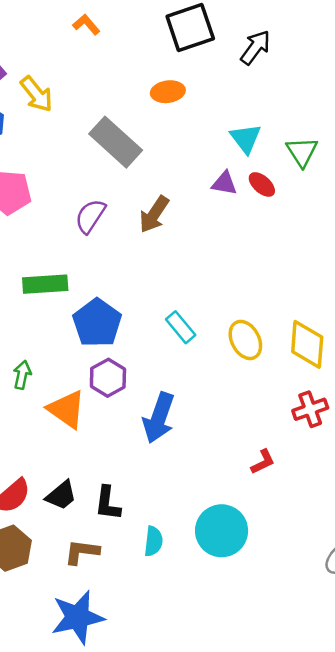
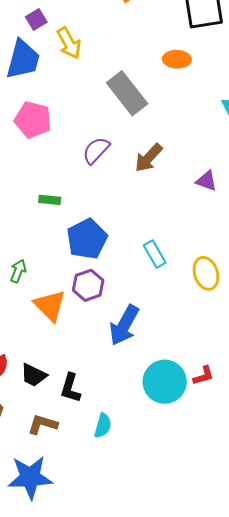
purple triangle: (224, 183) -> (206, 181), moved
green rectangle: (45, 284) -> (50, 200), size x0.6
black trapezoid: (61, 495) -> (34, 375), turned 56
cyan circle: (222, 531) -> (165, 382), moved

